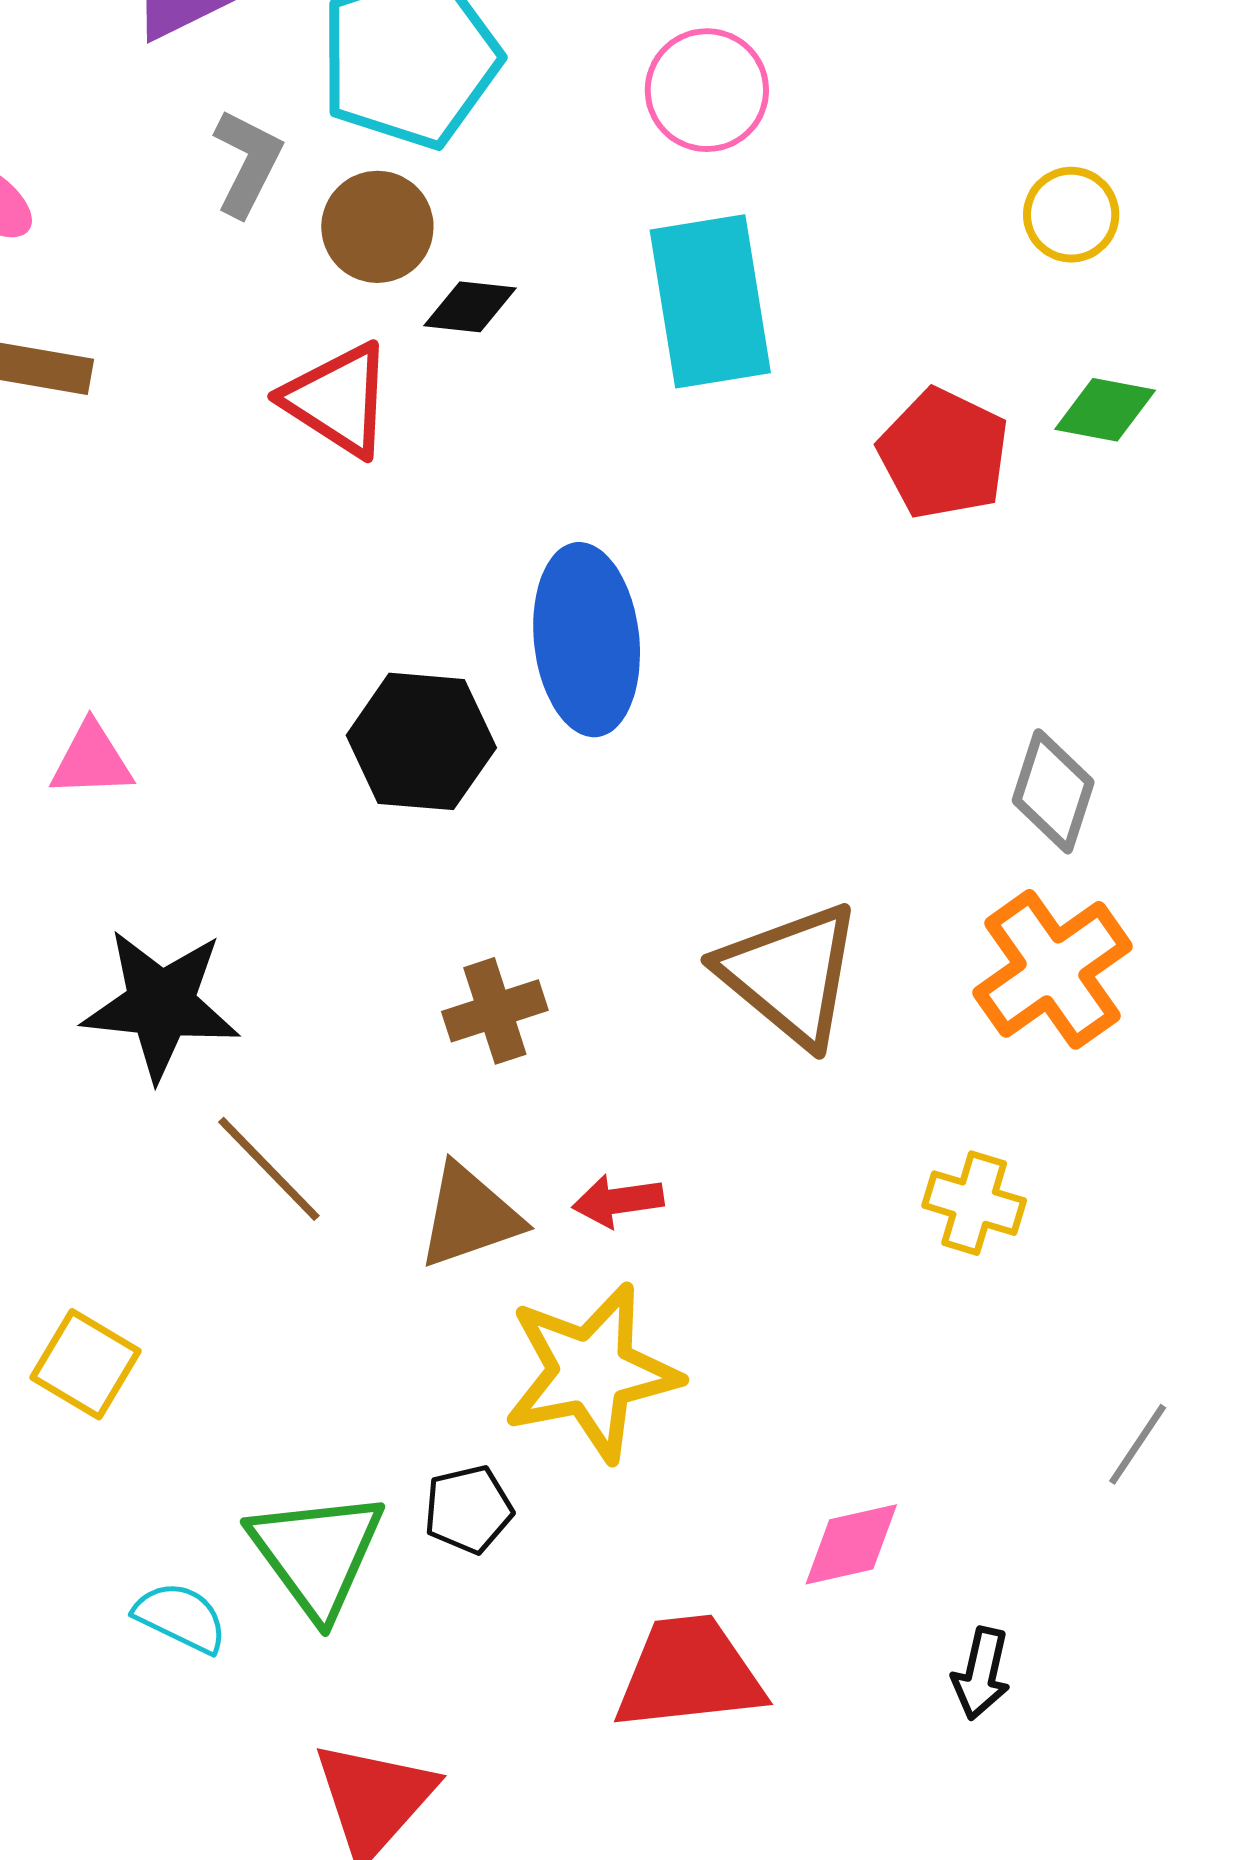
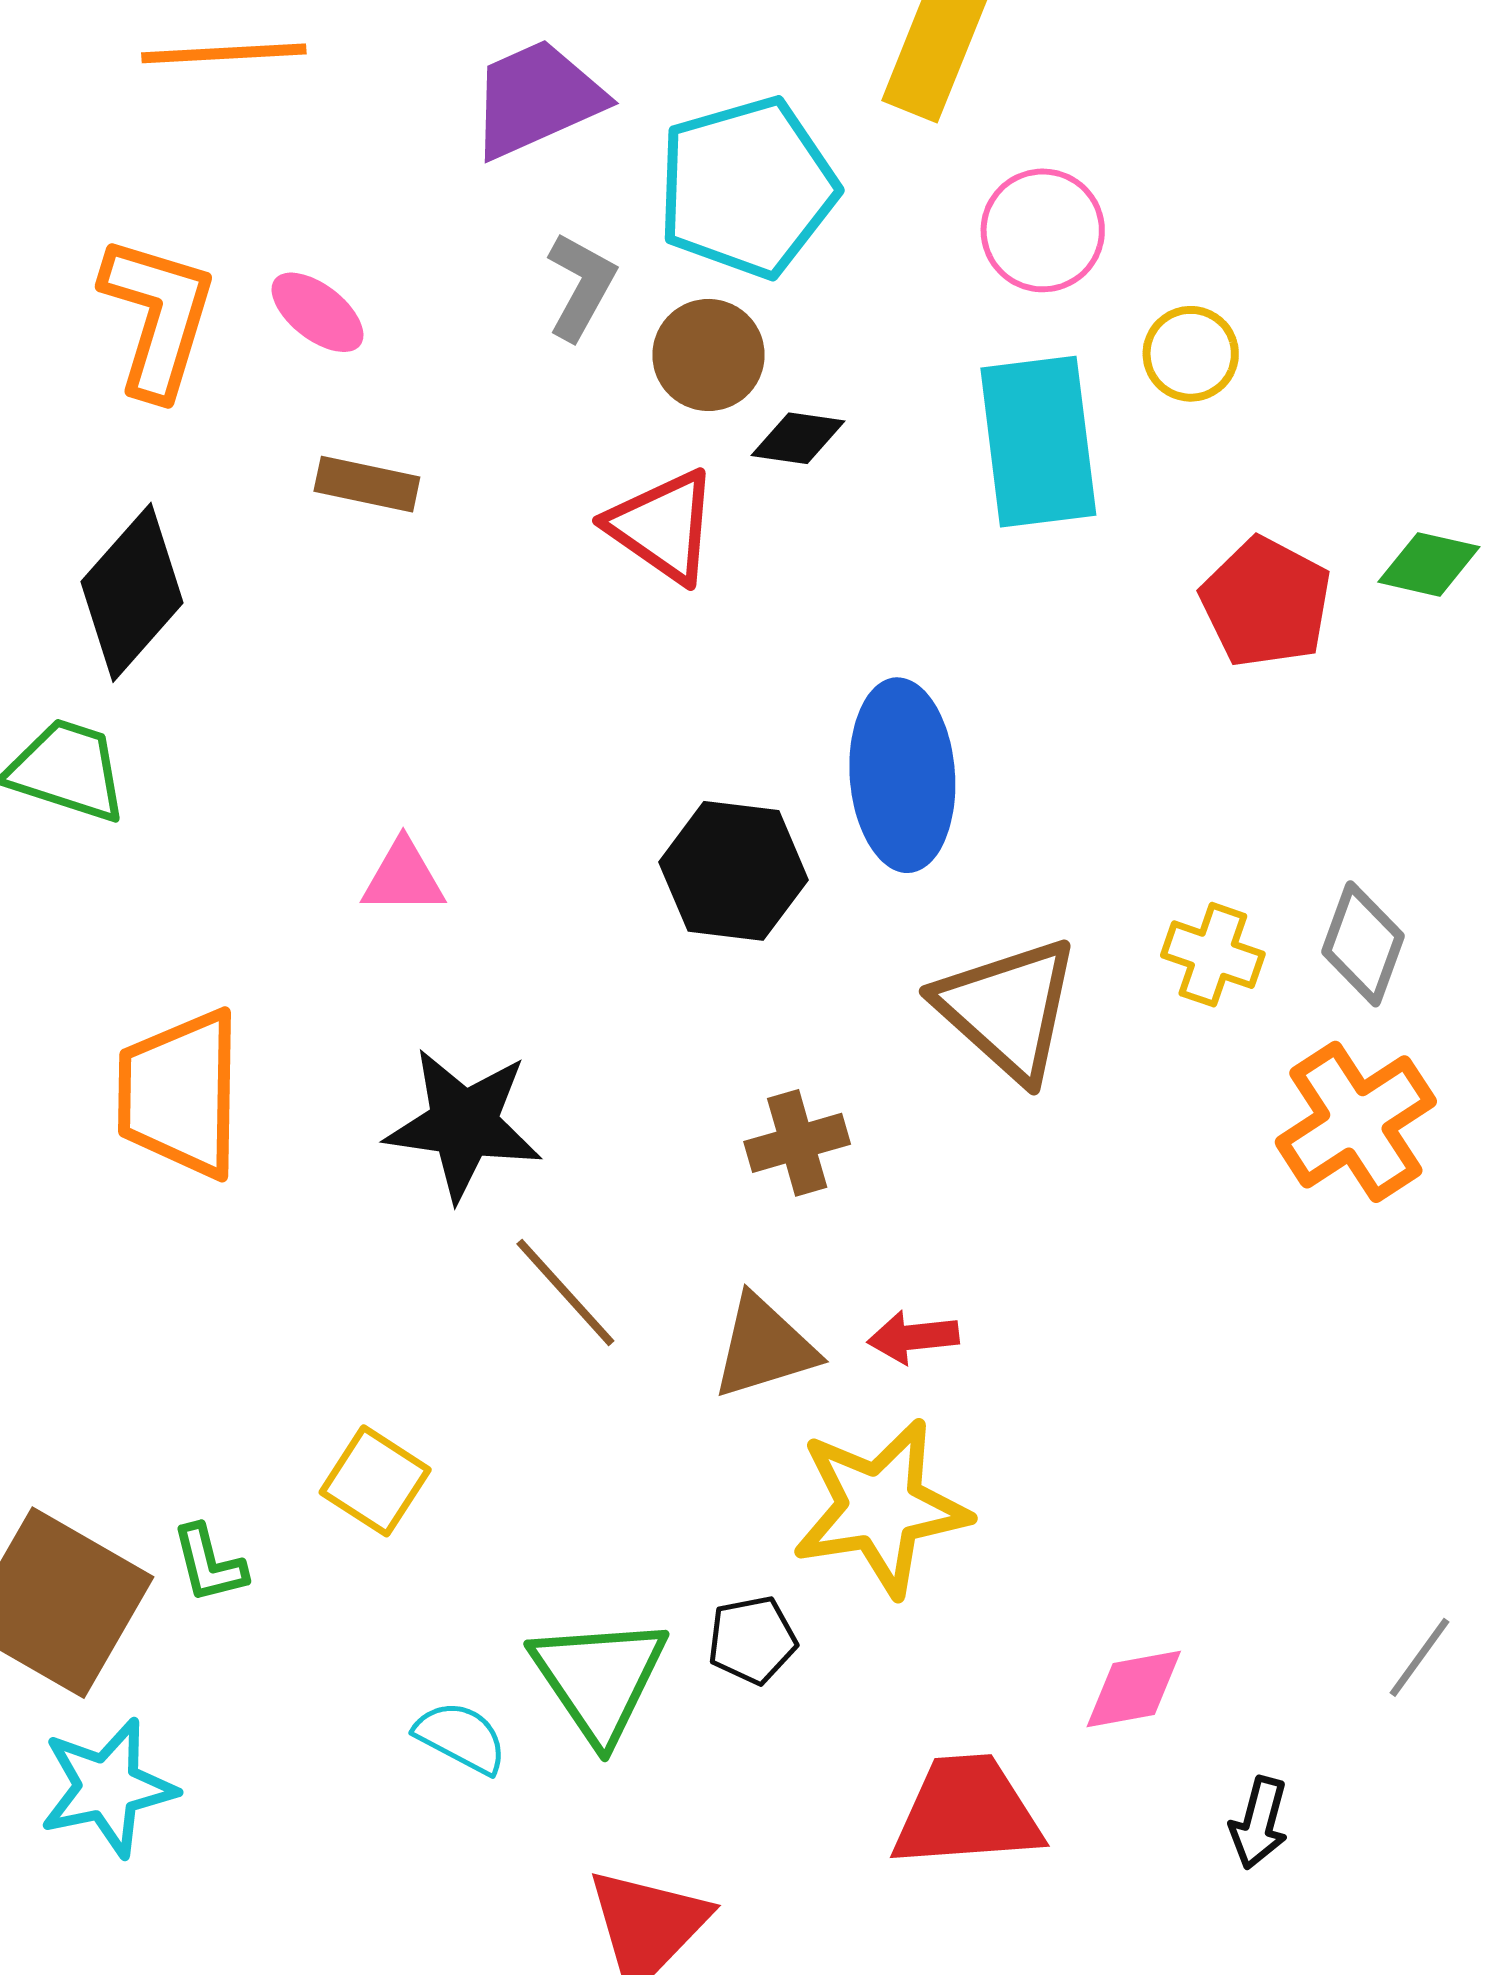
yellow circle: (1071, 215) -> (1191, 354), moved
brown triangle: (790, 974) -> (1008, 1009), moved
yellow cross: (974, 1203) -> (1213, 955), moved
gray line: (1138, 1444) -> (1420, 1657), moved

